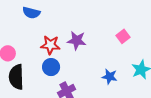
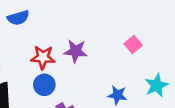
blue semicircle: (31, 13) -> (18, 18), turned -30

